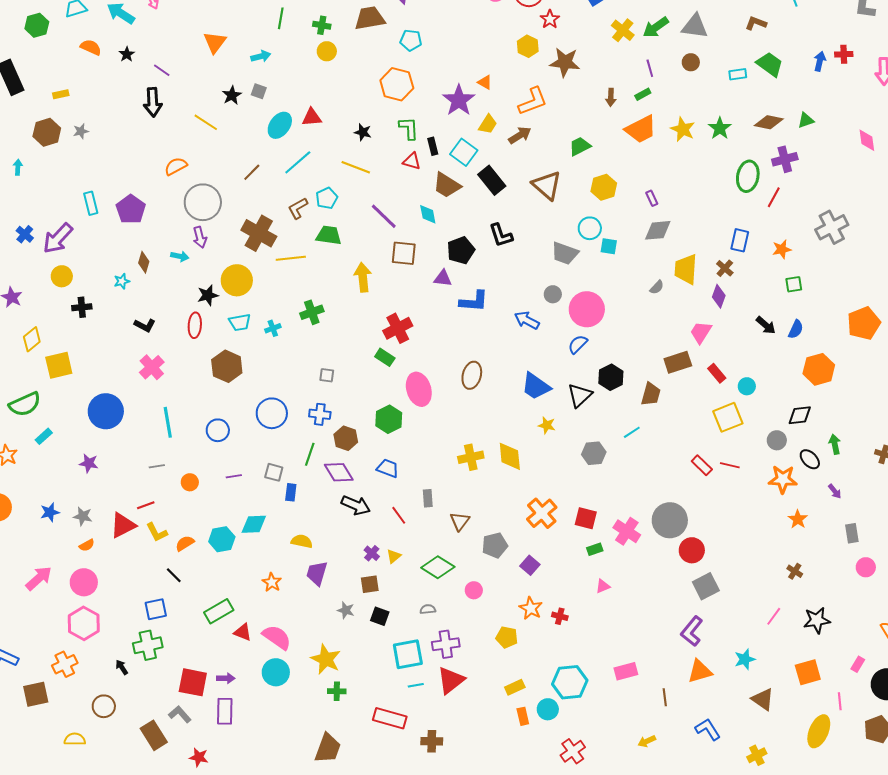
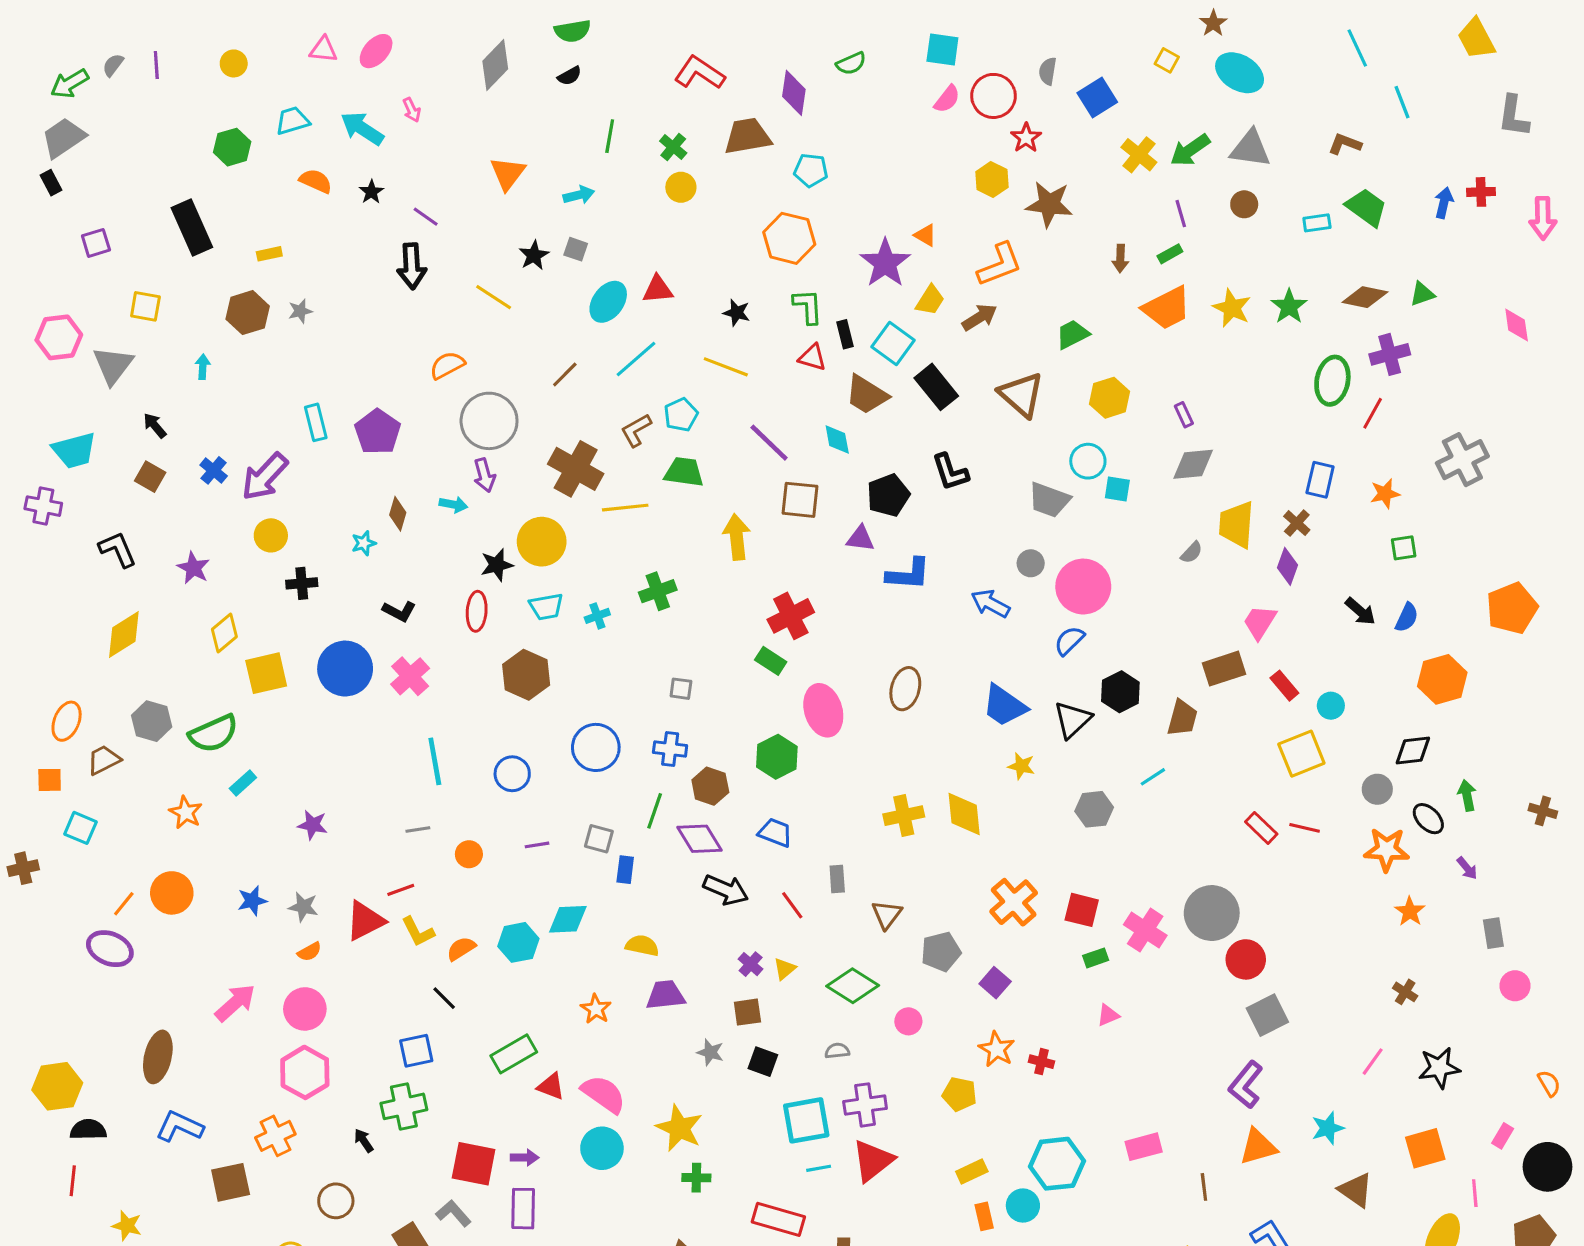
green cross: (322, 25) -> (673, 147), turned 30
blue circle: (106, 411) -> (345, 669), moved
purple trapezoid: (317, 573) -> (665, 995), turned 68

